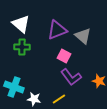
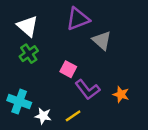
purple triangle: (57, 30) -> (78, 19), moved
green cross: (22, 47) -> (29, 54), turned -35
pink square: (64, 56) -> (68, 69), moved

